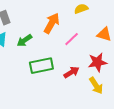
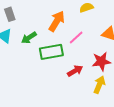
green rectangle: (41, 66) -> (51, 52), moved
yellow arrow: (96, 86) -> (99, 85), turned -126

